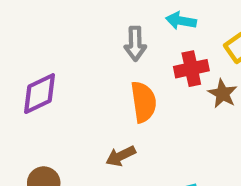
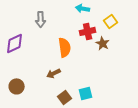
gray arrow: (135, 44) -> (41, 19), moved

